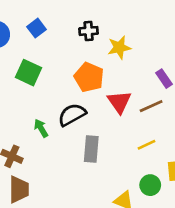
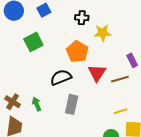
green square: (29, 73) -> (33, 42), turned 30
green arrow: (41, 128) -> (37, 104), moved
yellow line: (146, 145) -> (120, 111), moved

